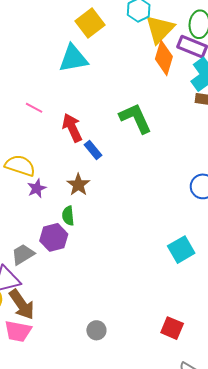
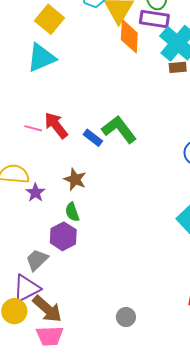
pink line: (34, 108) -> (33, 128), moved
green L-shape: (135, 118) -> (119, 129), moved
blue rectangle: (93, 150) -> (93, 138), moved

